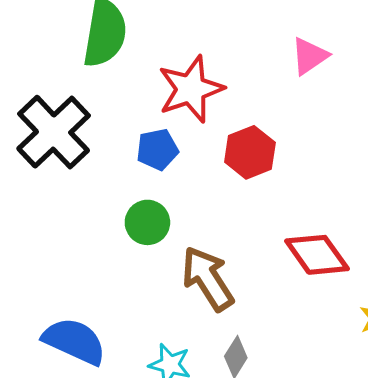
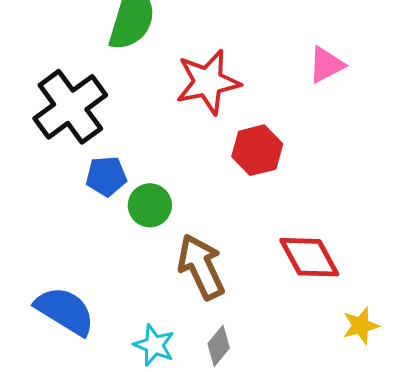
blue pentagon: (157, 149) -> (106, 176), moved

